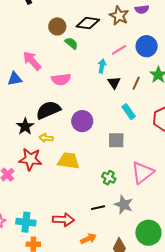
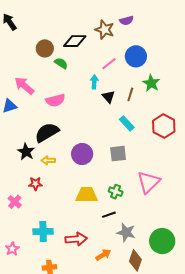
purple circle: (82, 121) -> (82, 154), moved
red star: (30, 159) -> (35, 184), size x0.6
yellow trapezoid: (68, 161) -> (87, 195), moved
gray star: (124, 205) -> (126, 232), moved
black line: (98, 208) -> (109, 215), moved
cyan cross: (26, 222) -> (43, 231), moved

